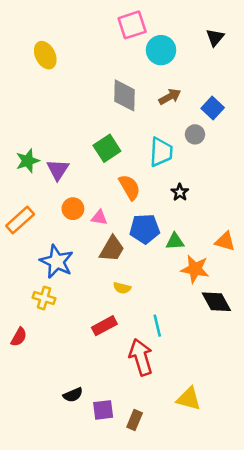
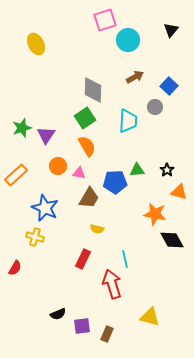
gray diamond: (125, 95) -> (93, 90), moved
orange semicircle: (130, 187) -> (87, 146), moved
black star: (180, 192) -> (167, 170), moved
green triangle: (175, 241) -> (137, 170), moved
red rectangle: (104, 326) -> (83, 259), turned -36

